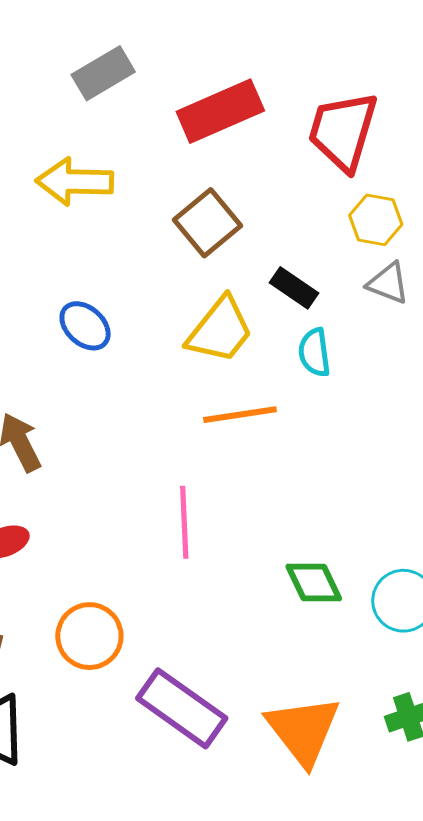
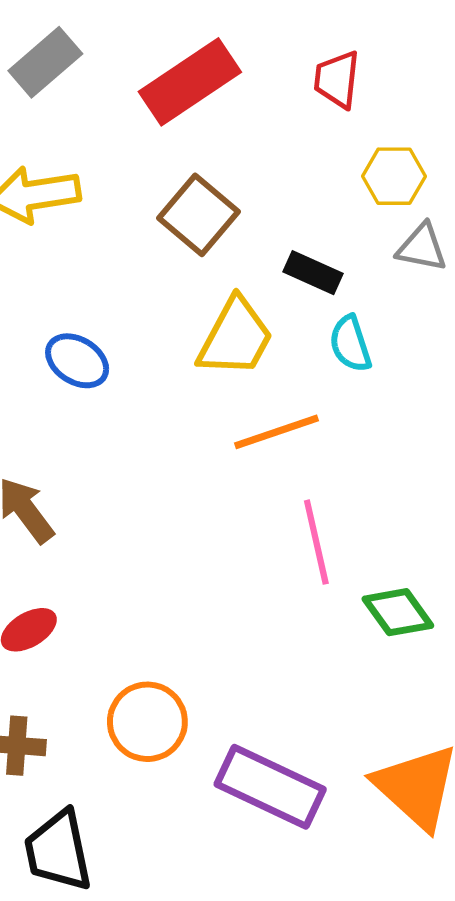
red trapezoid: (343, 131) -> (337, 79), size x0.6
pink line: (184, 522) -> (316, 542), moved

